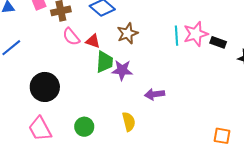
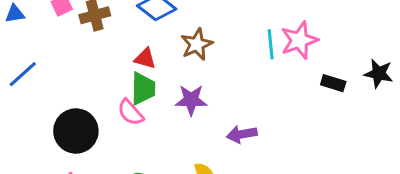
pink semicircle: (71, 37) -> (131, 112), moved
black rectangle: (218, 42) -> (333, 83), moved
green trapezoid: (105, 62) -> (143, 89), moved

